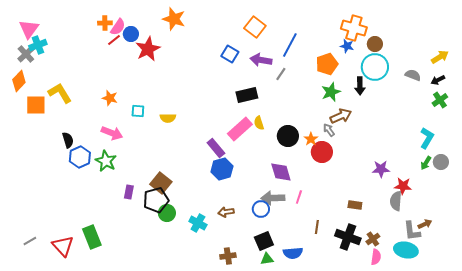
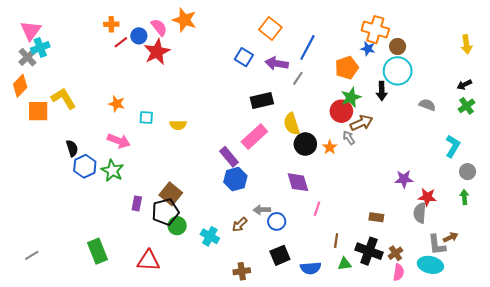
pink semicircle: (118, 27) -> (159, 27), moved, turned -72
yellow arrow: (440, 57) -> (466, 44), moved, turned 114
gray semicircle: (413, 75) -> (427, 105), moved
yellow semicircle: (259, 123) -> (292, 124), moved, size x1.5
red circle: (322, 152) -> (341, 111), moved
green arrow: (426, 163) -> (464, 197), moved, turned 144
gray arrow: (273, 198) -> (262, 210), moved, size x0.7
brown arrow: (226, 212) -> (240, 225), turned -35
red triangle: (63, 246) -> (148, 261), moved, turned -45
green triangle: (267, 259) -> (345, 264), moved

